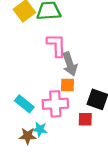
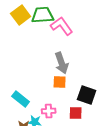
pink L-shape: (56, 45) -> (62, 26), moved, turned -35
pink cross: (55, 104) -> (49, 111), moved, size x0.6

